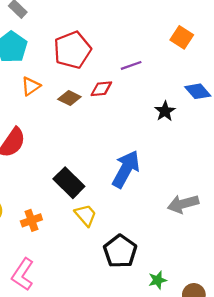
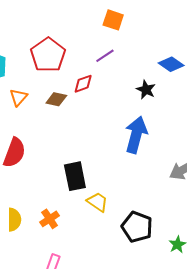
orange square: (182, 37) -> (113, 20), moved
blue arrow: (126, 169) -> (136, 135), moved
black rectangle: (69, 183) -> (75, 176), turned 48

